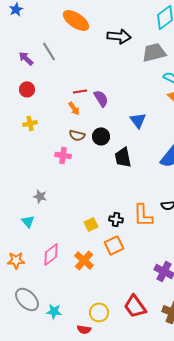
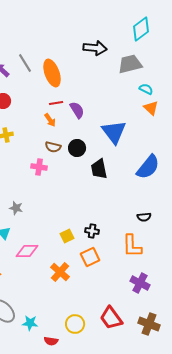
orange ellipse: (76, 20) -> (52, 73), moved, turned 36
blue triangle: (138, 120) -> (114, 132), size x1.5
orange L-shape: (143, 215) -> (132, 246), moved
pink diamond: (51, 254) -> (27, 251), moved, turned 35
red semicircle: (84, 329) -> (51, 341), moved

